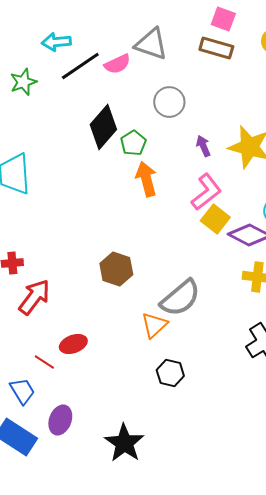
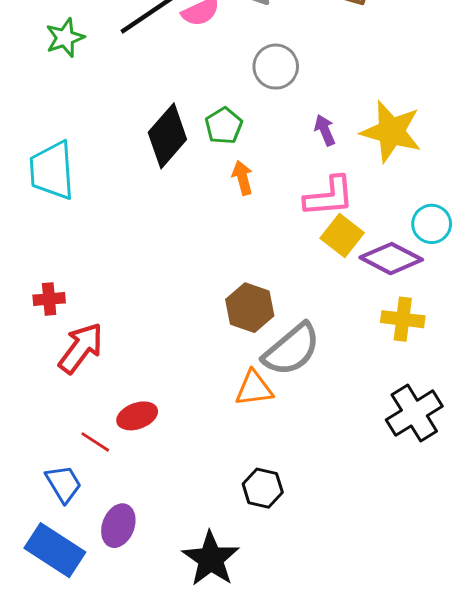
black diamond: (103, 127) -> (167, 136), moved
orange arrow: (146, 179) -> (243, 178), size x0.7
pink L-shape: (206, 192) -> (329, 197), turned 33
brown hexagon: (116, 269) -> (250, 308), moved
orange triangle: (154, 325) -> (254, 388), turned 36
black hexagon: (170, 373) -> (263, 488), moved

